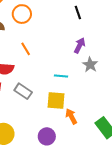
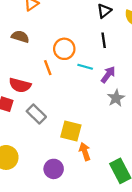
black line: (78, 13) -> (104, 40), moved
orange circle: (22, 14) -> (64, 49), moved
cyan line: (61, 76) -> (85, 67), moved

